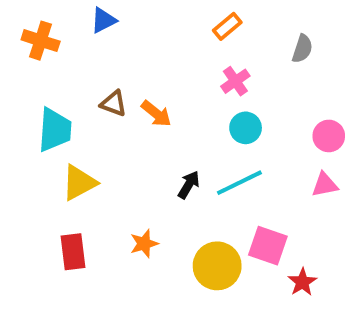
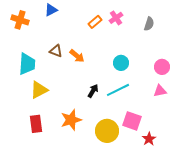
orange rectangle: (227, 26) -> (95, 22), moved
pink cross: (235, 81) -> (116, 18), moved
orange star: (144, 244) -> (71, 120), size x1.5

